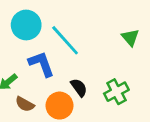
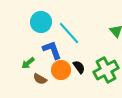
green cross: (116, 92) -> (106, 70), size x1.4
orange circle: (59, 106) -> (61, 70), moved

